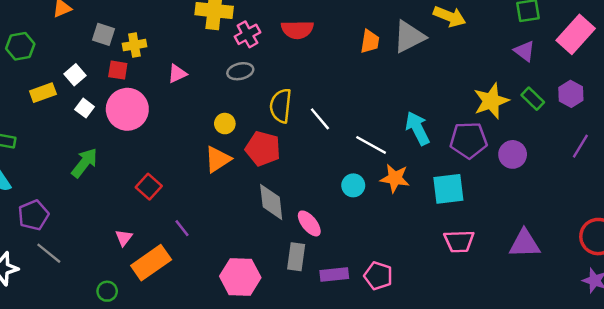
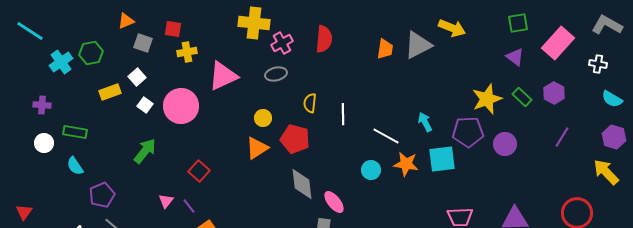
red semicircle: (297, 30) -> (324, 39), turned -84
gray square: (104, 34) -> (143, 43), moved
red square: (118, 70) -> (173, 29), moved
pink triangle: (177, 74) -> (223, 76), size x1.8
yellow semicircle: (281, 106) -> (310, 103), size x0.7
white line: (320, 119) -> (343, 114), turned 40
cyan arrow: (417, 128) -> (425, 122), size x0.7
cyan square: (448, 189) -> (442, 159), moved
purple line: (182, 228) -> (189, 206), moved
pink triangle: (124, 238) -> (166, 201), moved

